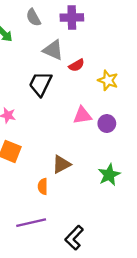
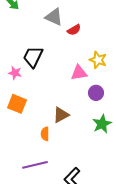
yellow star: (108, 80) -> (98, 60), moved
black trapezoid: (40, 84) -> (33, 57), moved
purple circle: (107, 124) -> (96, 93), moved

